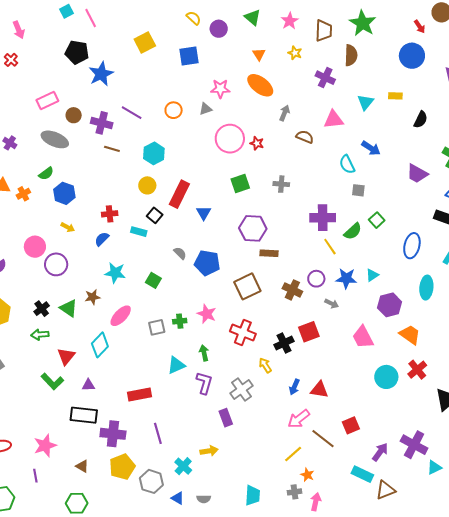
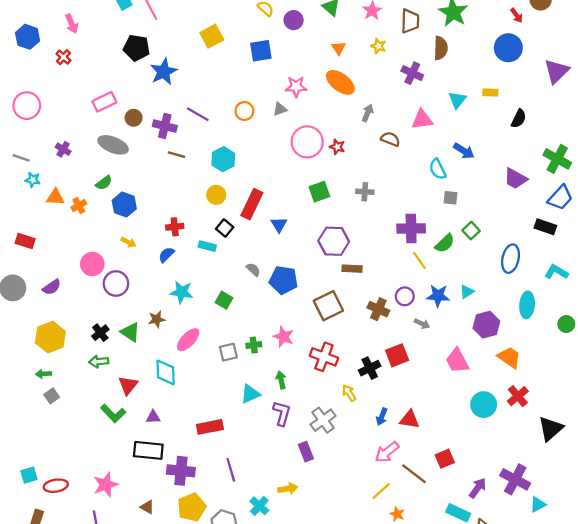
cyan diamond: (100, 345) -> (166, 372), turned -45

